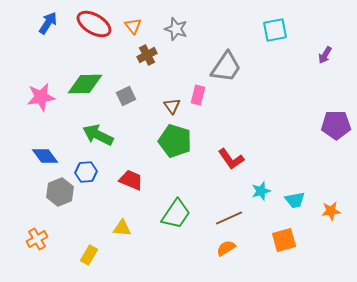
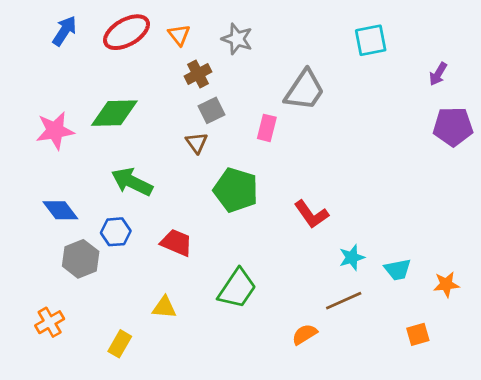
red ellipse: (94, 24) -> (127, 32), turned -60
gray square: (126, 96) -> (211, 110), moved
brown triangle: (172, 106) -> (197, 143), moved
purple pentagon: (336, 125) -> (453, 127), moved
brown line: (229, 218) -> (344, 301), moved
orange square: (284, 240) -> (418, 334), moved, size x0.7

